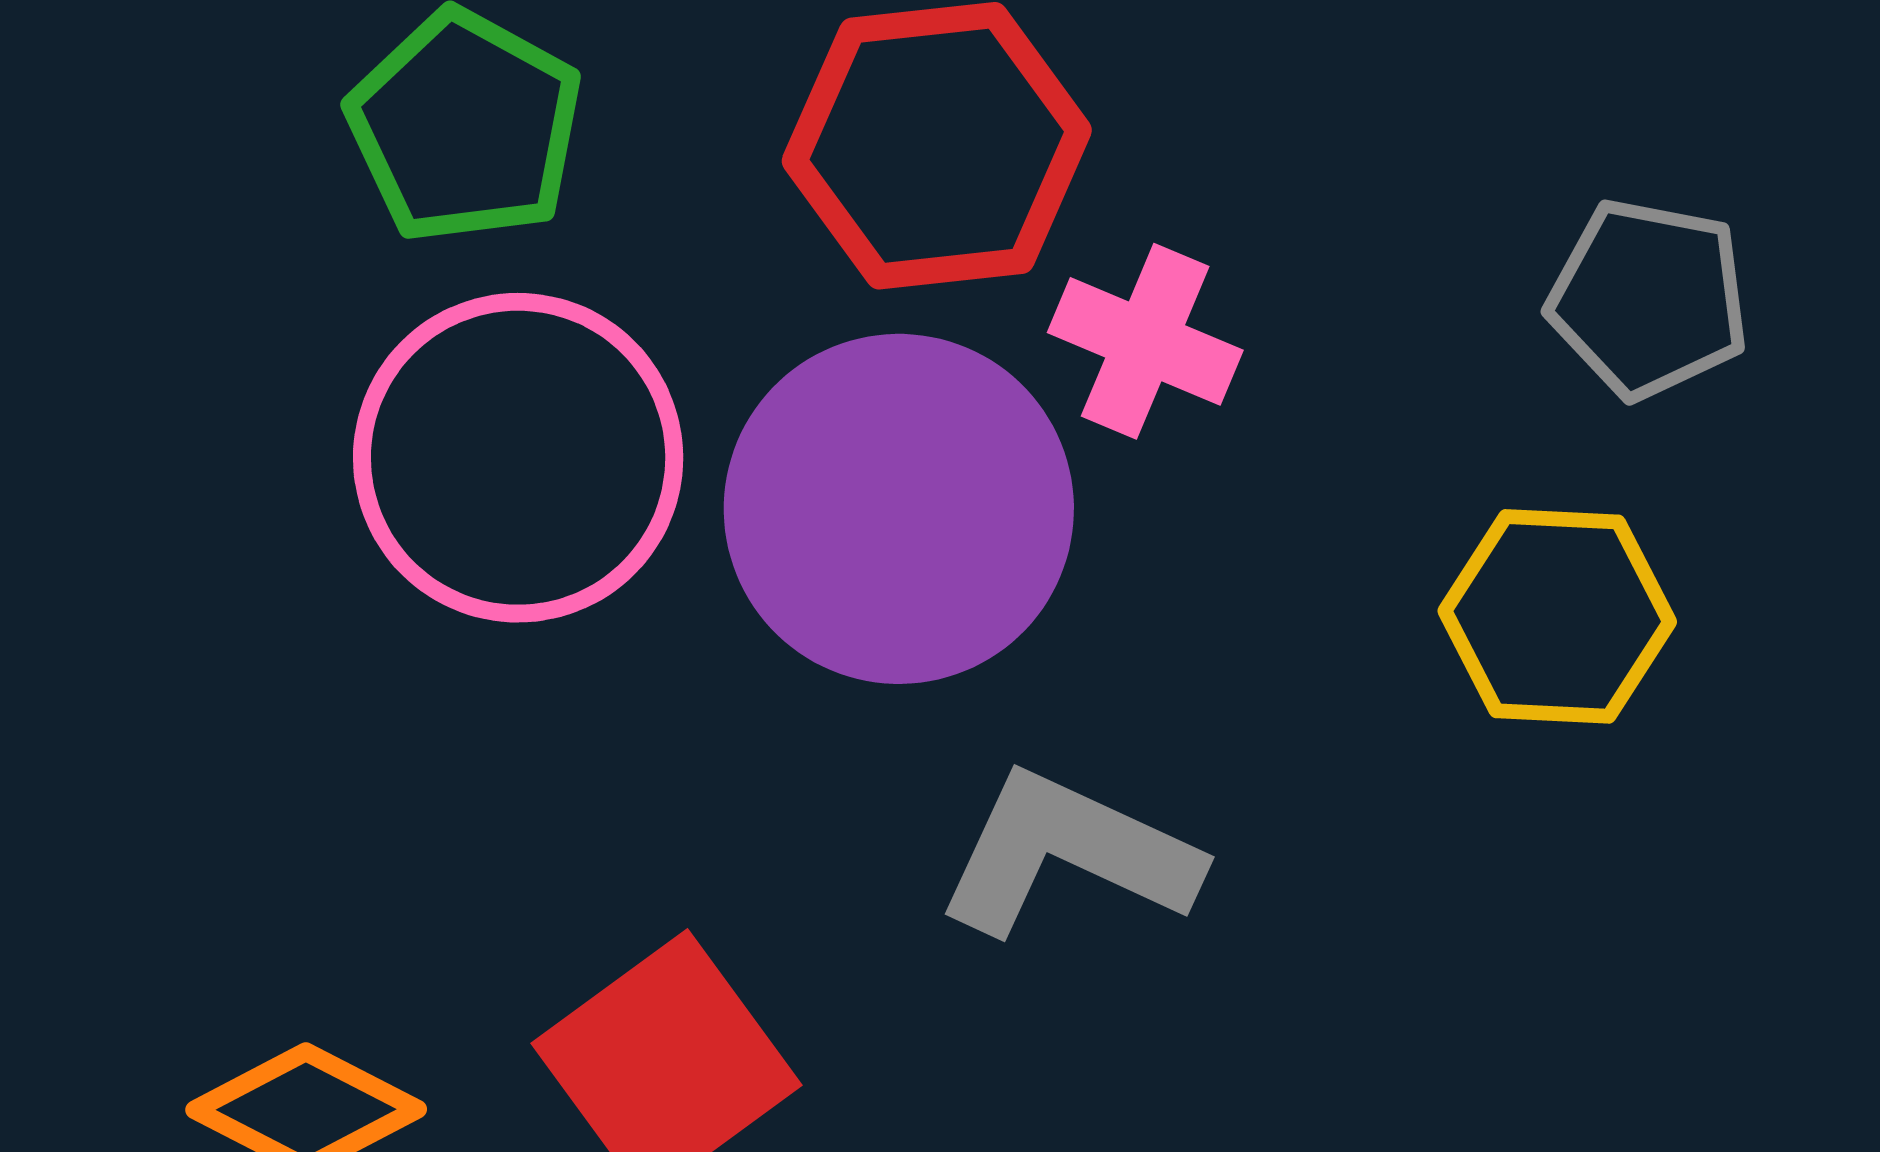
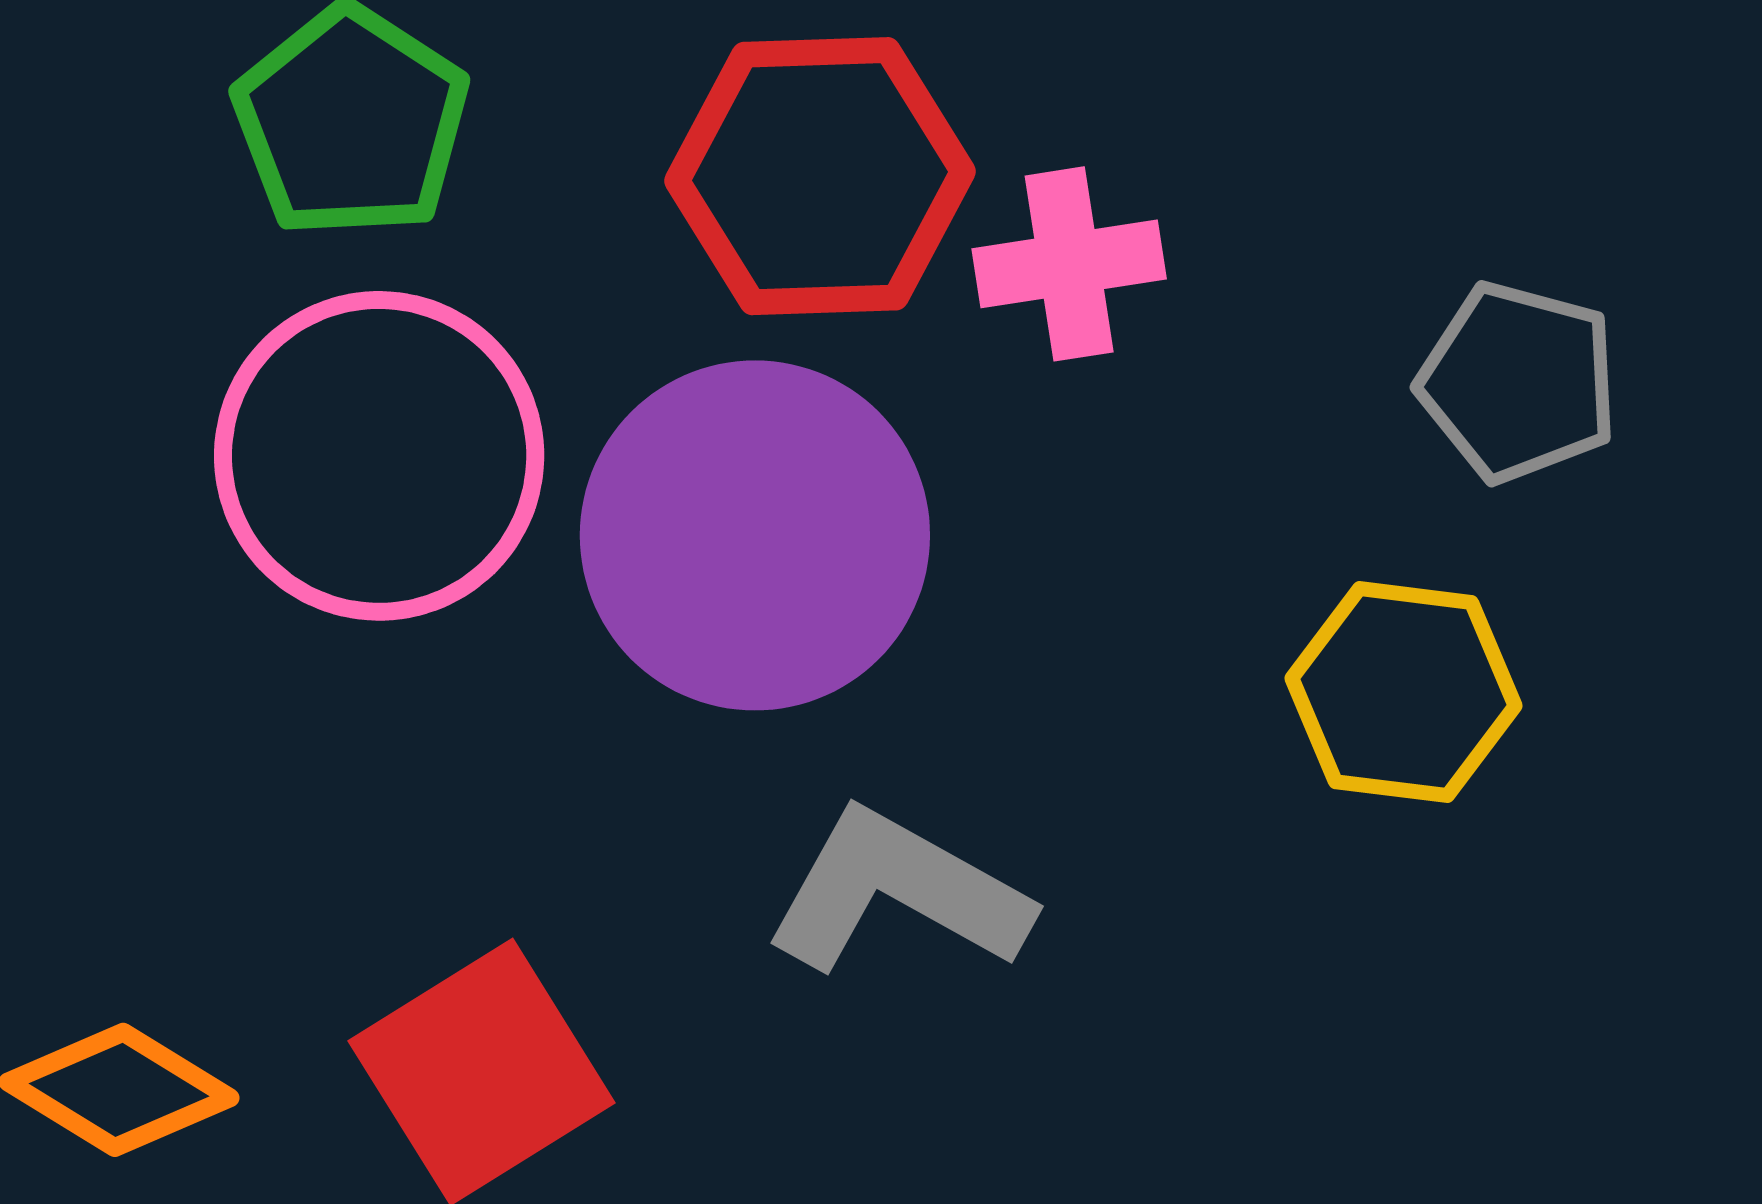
pink cross: (1145, 341) -> (1069, 264), moved, turned -36

